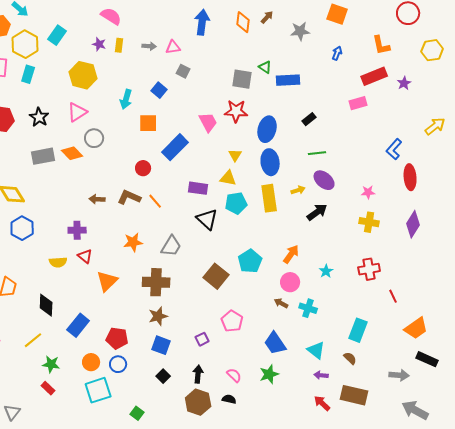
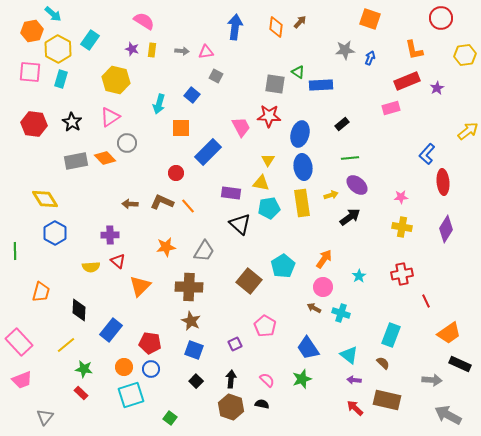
gray star: (300, 31) -> (345, 50), moved
brown star: (158, 316) -> (191, 321), turned -30

